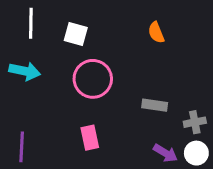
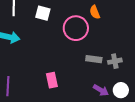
pink circle: (93, 79) -> (76, 28), moved
gray cross: (195, 122) -> (115, 61), moved

